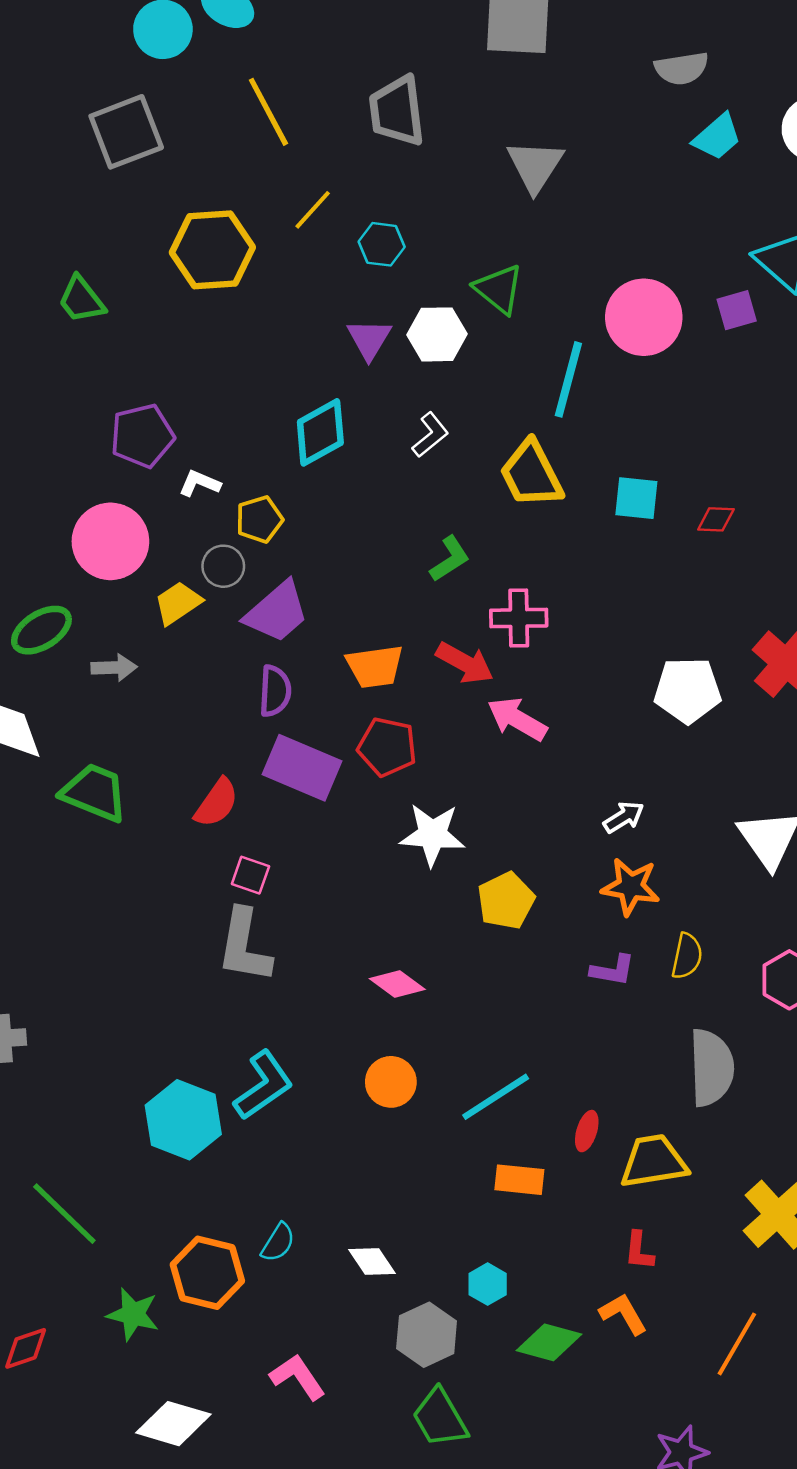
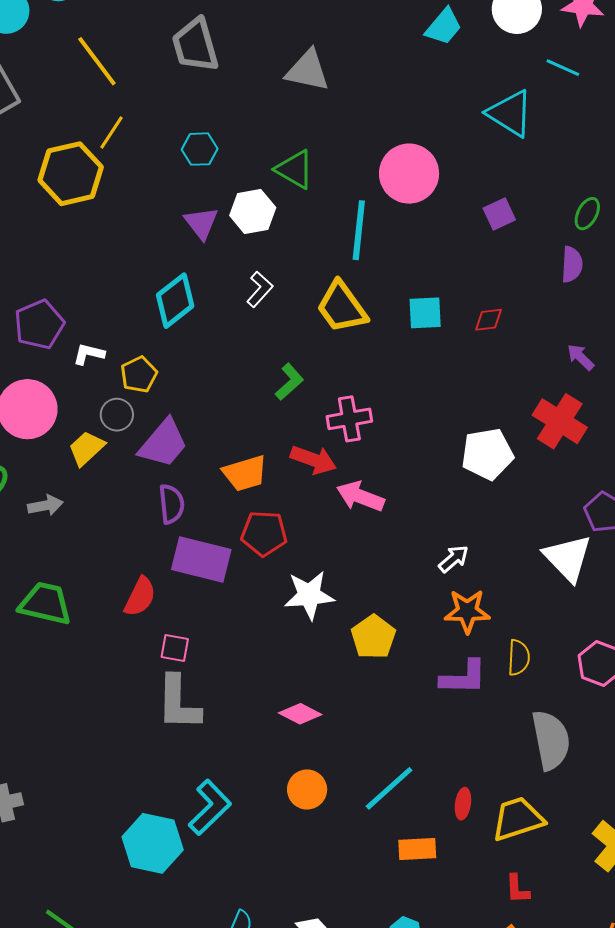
gray triangle: (535, 166) -> (308, 71), turned -42
yellow line: (313, 210) -> (112, 133), moved
purple square: (737, 310) -> (499, 214), moved
purple L-shape: (613, 970) -> (464, 677), size x1.4

